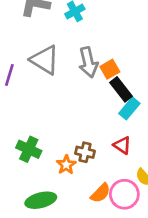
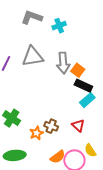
gray triangle: (45, 60) -> (33, 57), turned -50
orange square: (110, 69) -> (78, 70), turned -32
black rectangle: (121, 89) -> (83, 86), turned -36

